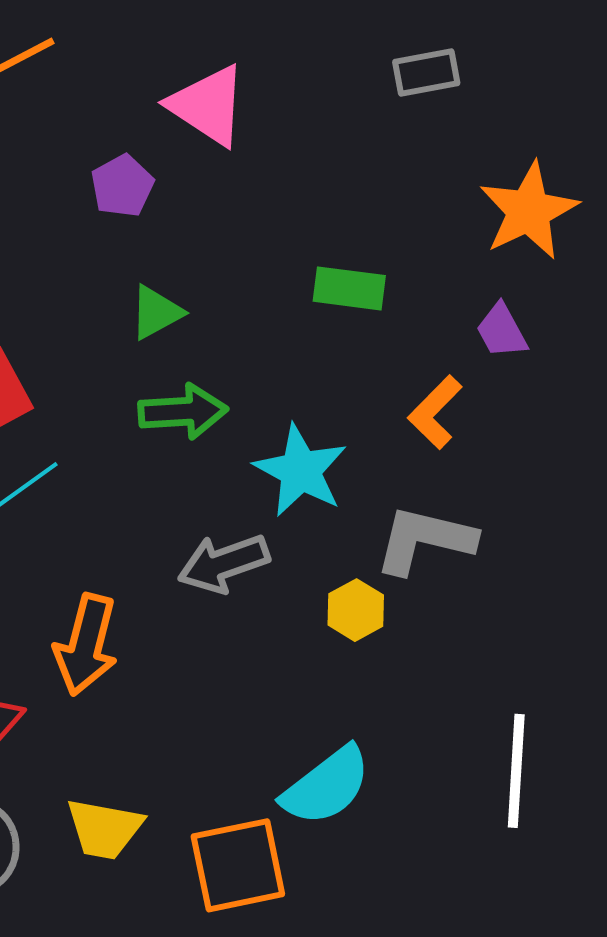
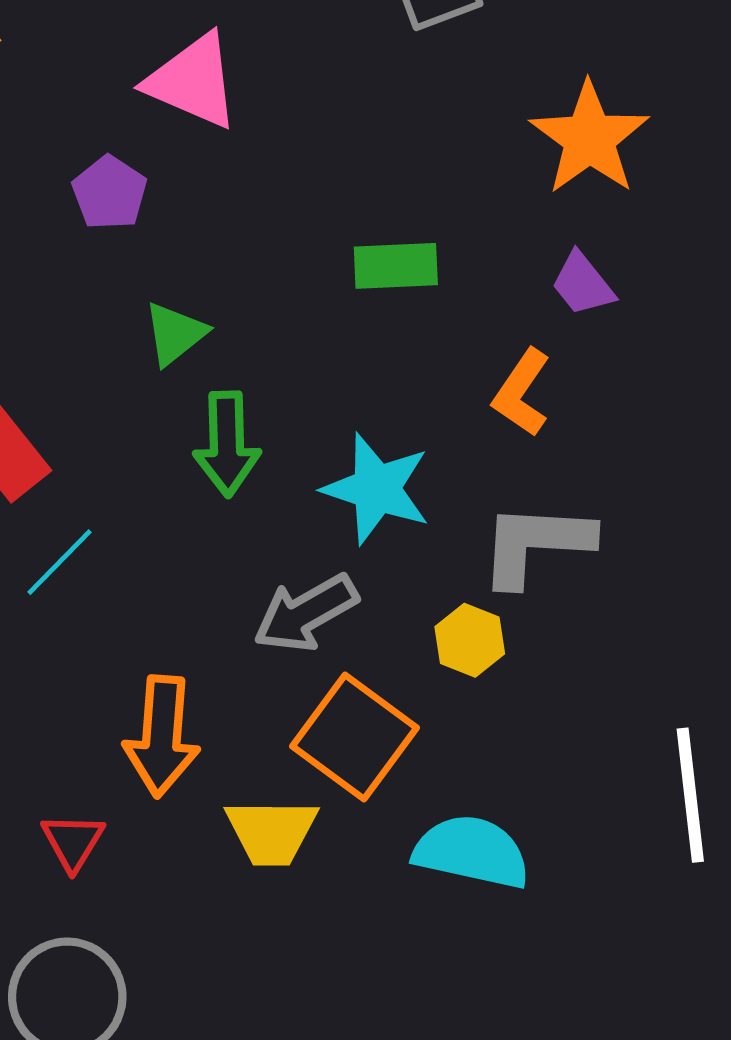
green arrow: (183, 412) -> (227, 444), turned 102
cyan semicircle: (326, 786) -> (472, 852), turned -120
yellow trapezoid: (104, 829) -> (271, 832), moved
orange square: (238, 865) -> (355, 737), moved, turned -32

